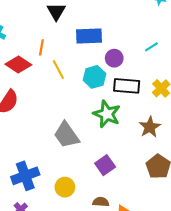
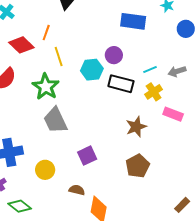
blue rectangle: (89, 36) -> (133, 21), moved
cyan line: (151, 47) -> (150, 70), moved
green star: (107, 114) -> (46, 87), moved

